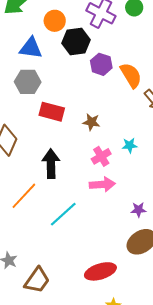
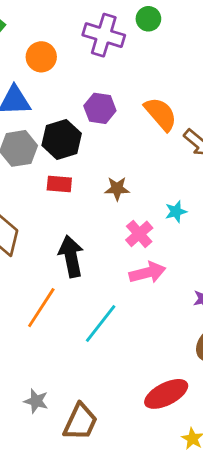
black hexagon: (76, 41) -> (62, 139), moved
purple hexagon: (101, 64) -> (100, 108), moved
red rectangle: (52, 112) -> (59, 184), size x0.7

